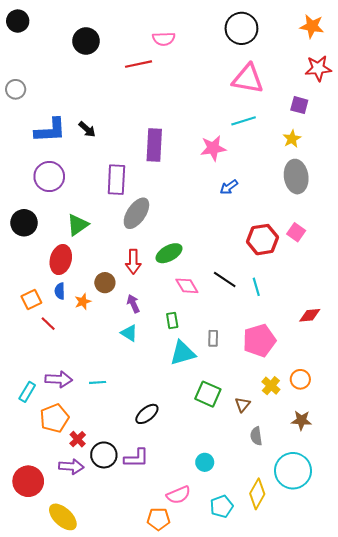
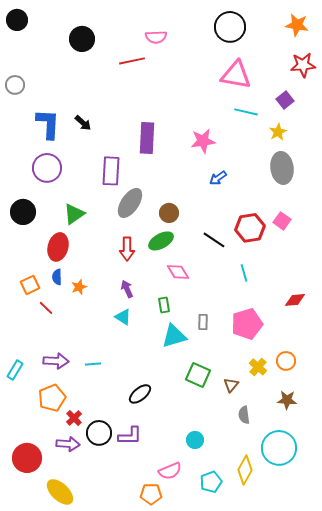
purple square: (299, 105) -> (285, 100), turned 36
cyan line: (244, 121) -> (246, 112), moved, turned 30
blue L-shape: (50, 130) -> (48, 124), turned -84
black line: (225, 279) -> (214, 240), moved
brown circle: (105, 283) -> (169, 213), moved
cyan rectangle: (27, 392) -> (15, 370), moved

